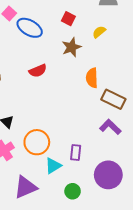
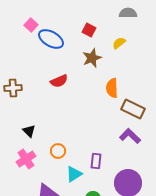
orange circle: (37, 142) -> (58, 151), size x0.6

